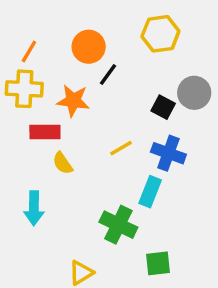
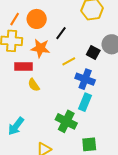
orange circle: (89, 47) -> (37, 19), moved
yellow line: (121, 148) -> (69, 61), moved
blue cross: (168, 153) -> (85, 79), moved
cyan arrow: (34, 208) -> (16, 126), moved, turned 36

